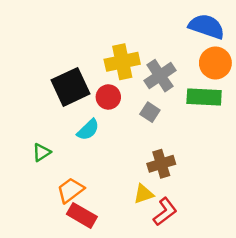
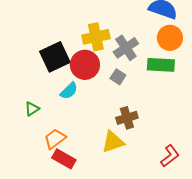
red circle: (108, 97) -> (85, 65), size x1.5
yellow triangle: (144, 194) -> (113, 142), size x1.4
red L-shape: (165, 212) -> (170, 156), moved

